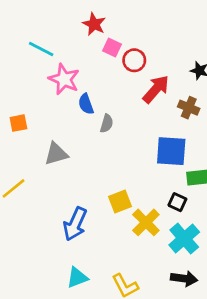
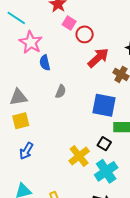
gray semicircle: (107, 123) -> (61, 91), moved
yellow square: (120, 201) -> (21, 121), moved
blue arrow: (75, 224) -> (26, 151), size x0.7

